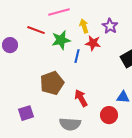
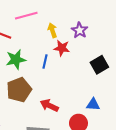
green star: (61, 40) -> (16, 60), moved
red arrow: (81, 98) -> (49, 105), turned -36

